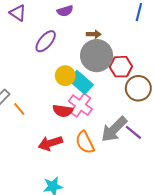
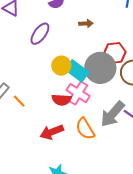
gray circle: (97, 56) -> (100, 68), moved

